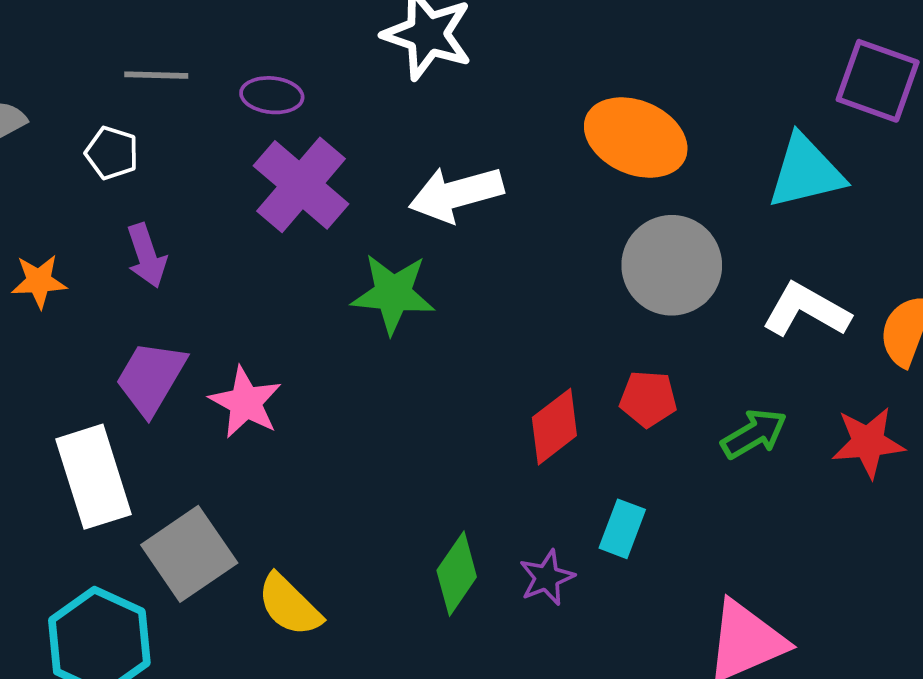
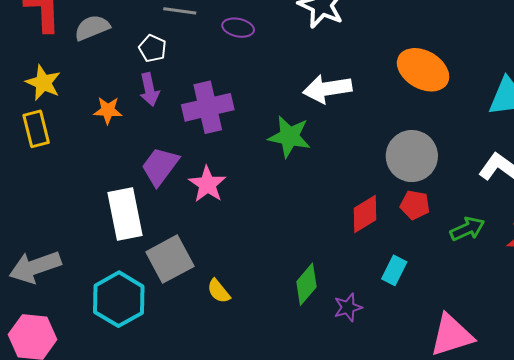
purple cross: (301, 185) -> (208, 107), moved, turned 30
purple arrow: (147, 256) -> (149, 89), moved
gray circle: (672, 265) -> (412, 156), moved
purple star: (547, 578) -> (348, 307), moved
yellow semicircle: (289, 605) -> (219, 291), size x0.7

